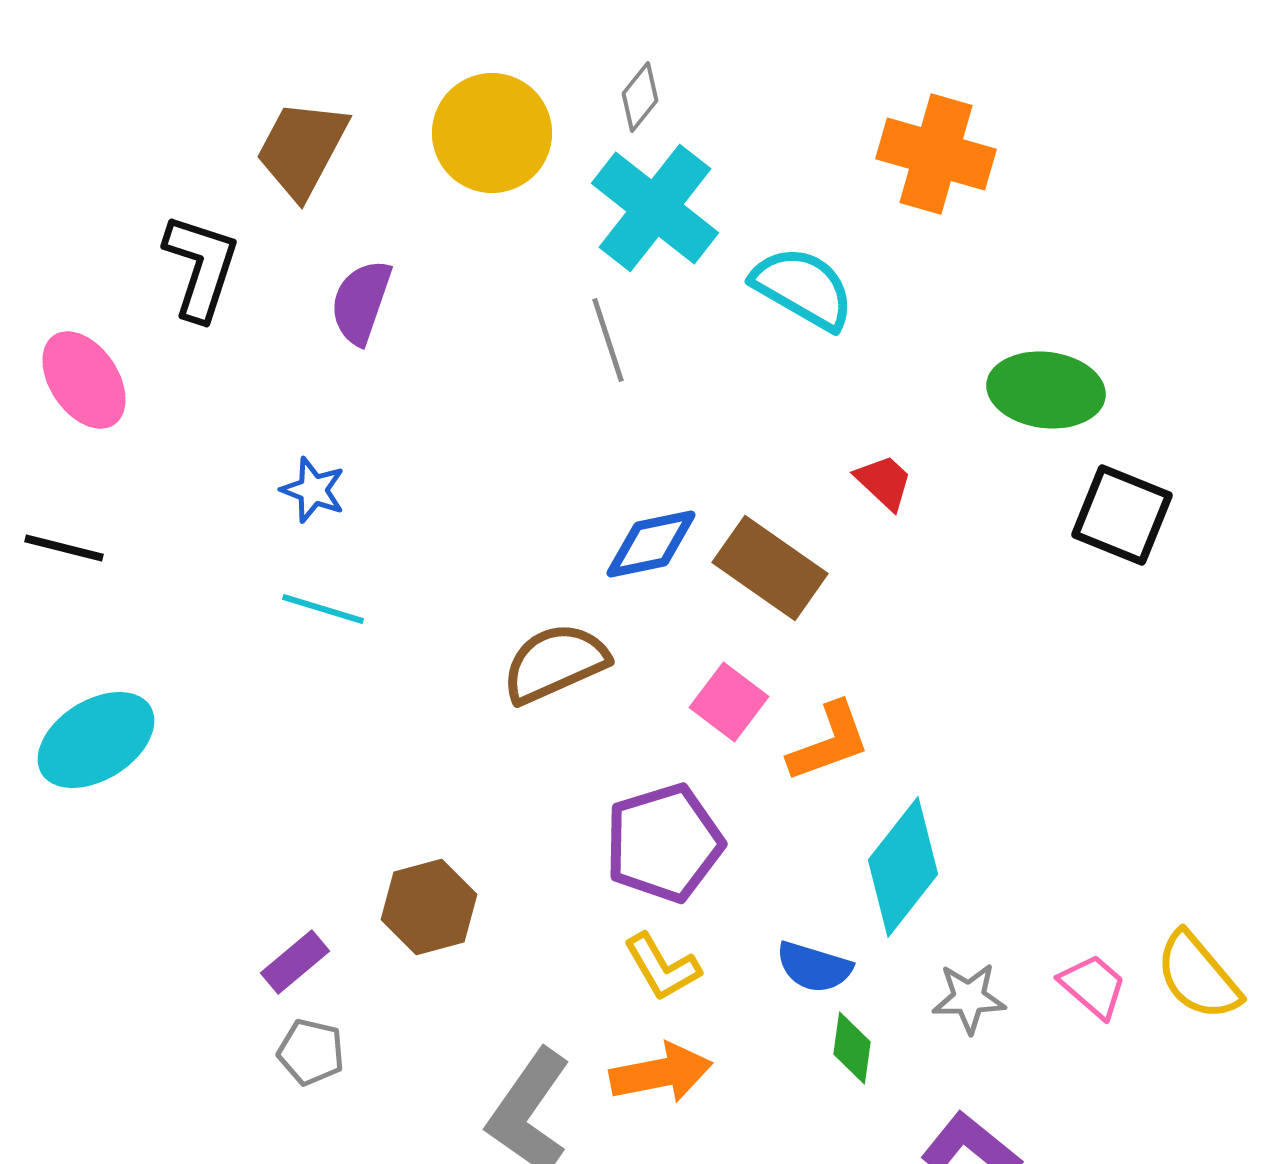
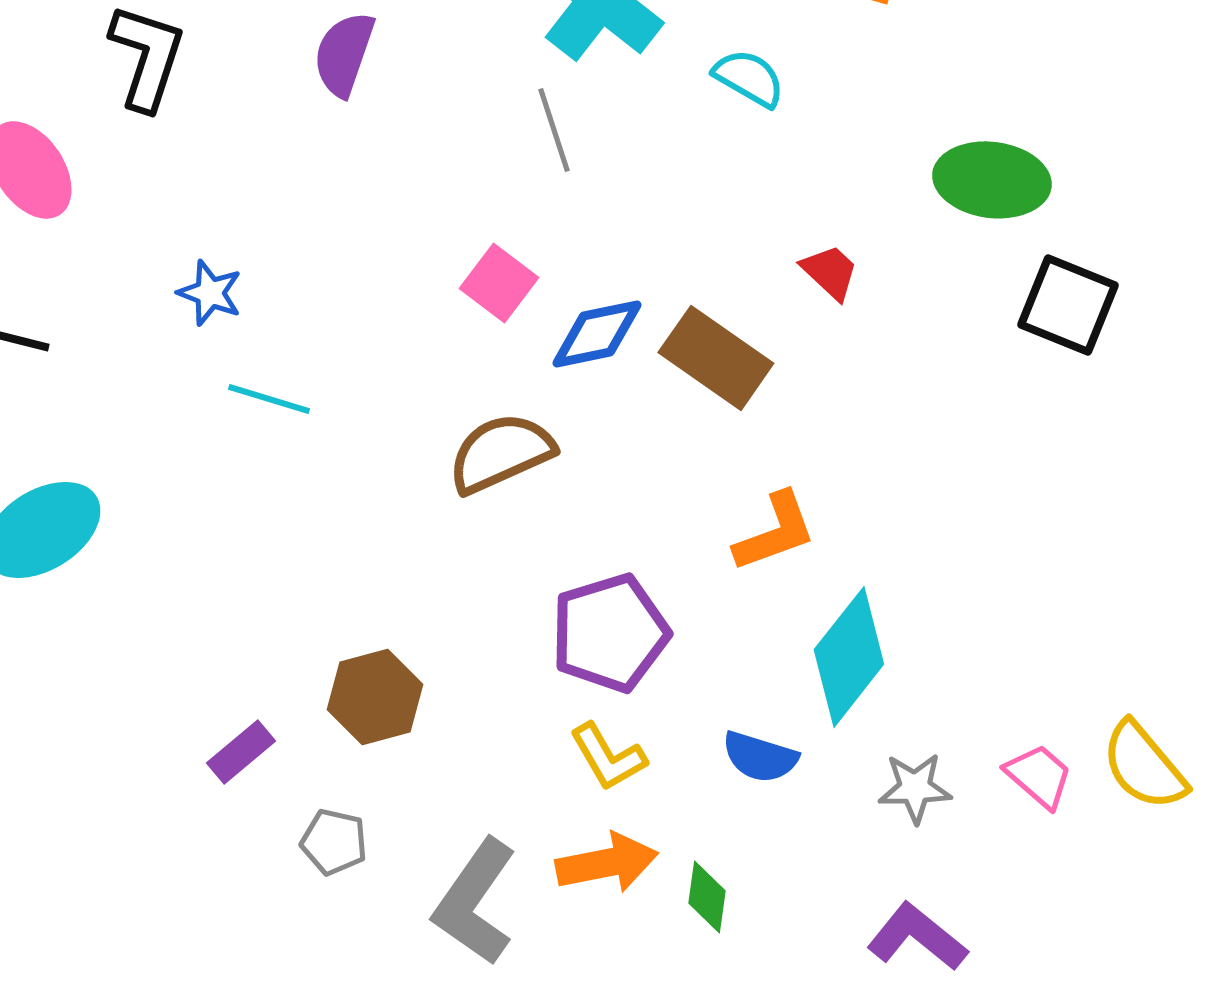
cyan semicircle: (803, 288) -> (749, 78), size x0.7
purple semicircle: (361, 302) -> (344, 54), moved
blue star: (313, 490) -> (210, 293), moved
pink square: (729, 702) -> (499, 283), moved
green diamond: (852, 1048) -> (707, 897), moved
gray pentagon: (311, 1052) -> (334, 842), moved

